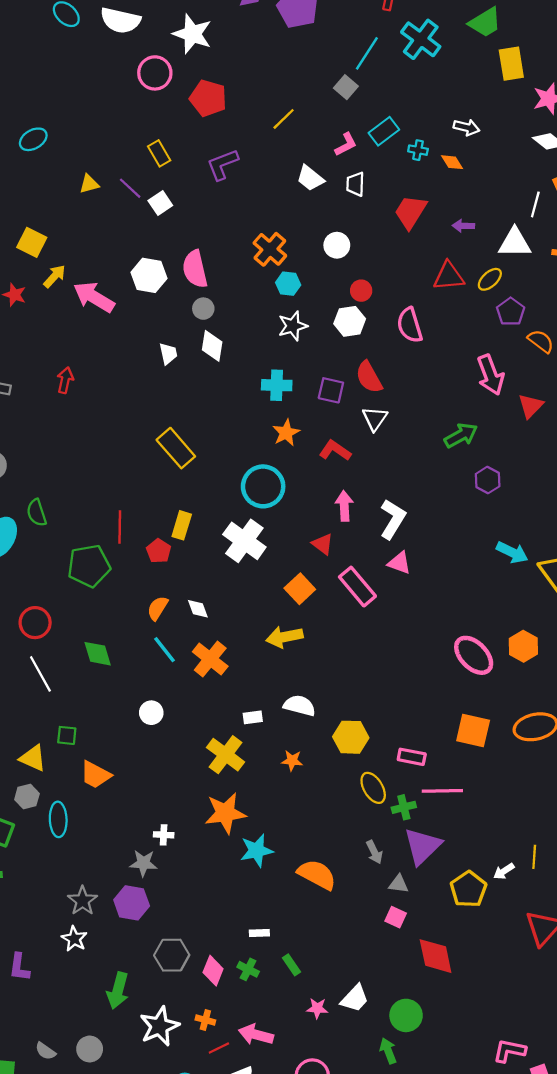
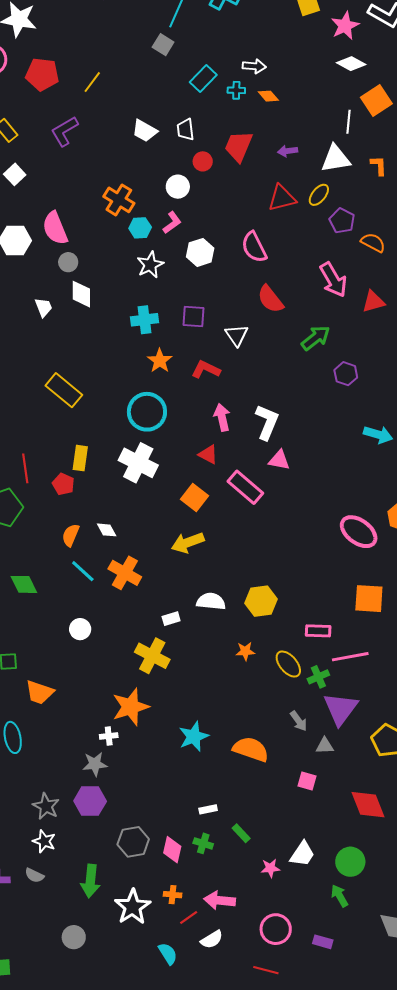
yellow line: (284, 119) -> (92, 82), moved
white arrow: (466, 127) -> (254, 66), moved
pink L-shape: (346, 144) -> (172, 223), moved
red circle: (361, 291) -> (203, 161), moved
red semicircle: (369, 377) -> (270, 299), moved
red triangle: (531, 406) -> (373, 302), turned 40
yellow hexagon: (351, 737) -> (261, 601), moved
orange star: (292, 761) -> (245, 651), moved
orange star: (225, 813) -> (131, 707), moved
pink square: (396, 917) -> (307, 781), moved
gray semicircle: (45, 1051) -> (34, 875), moved

